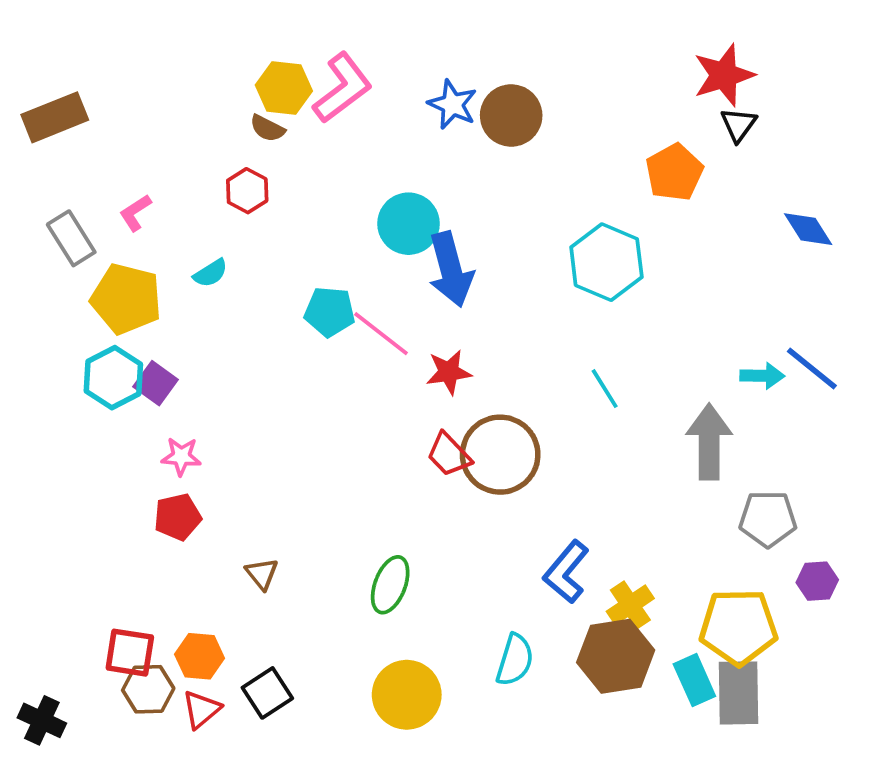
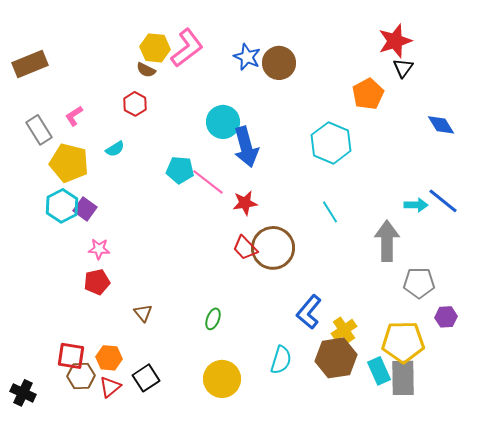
green ellipse: (390, 585) -> (213, 319), size x0.7

